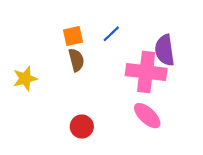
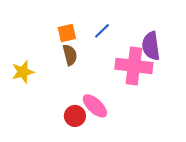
pink ellipse: (147, 116) -> (95, 106), moved

